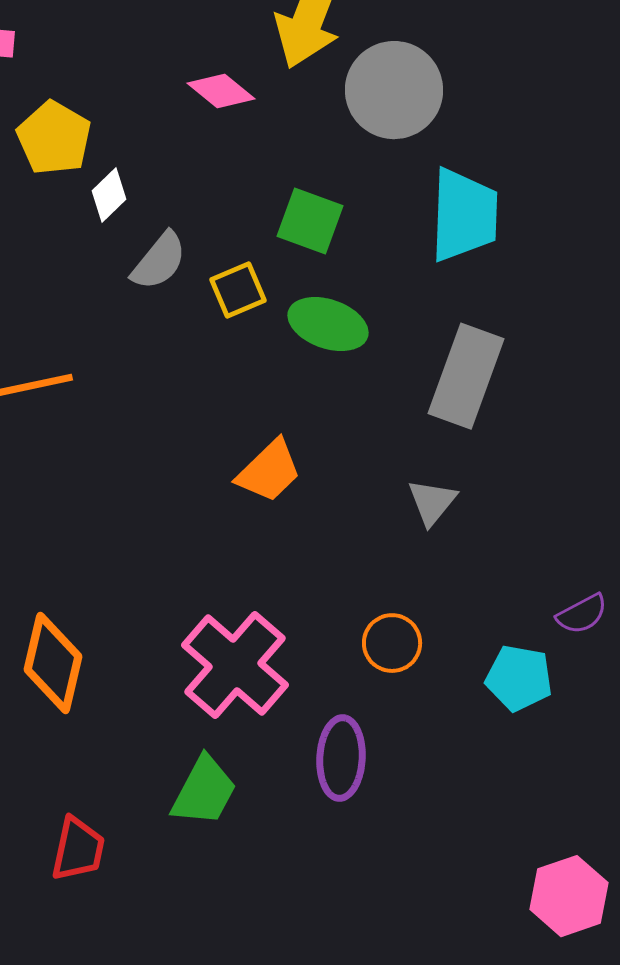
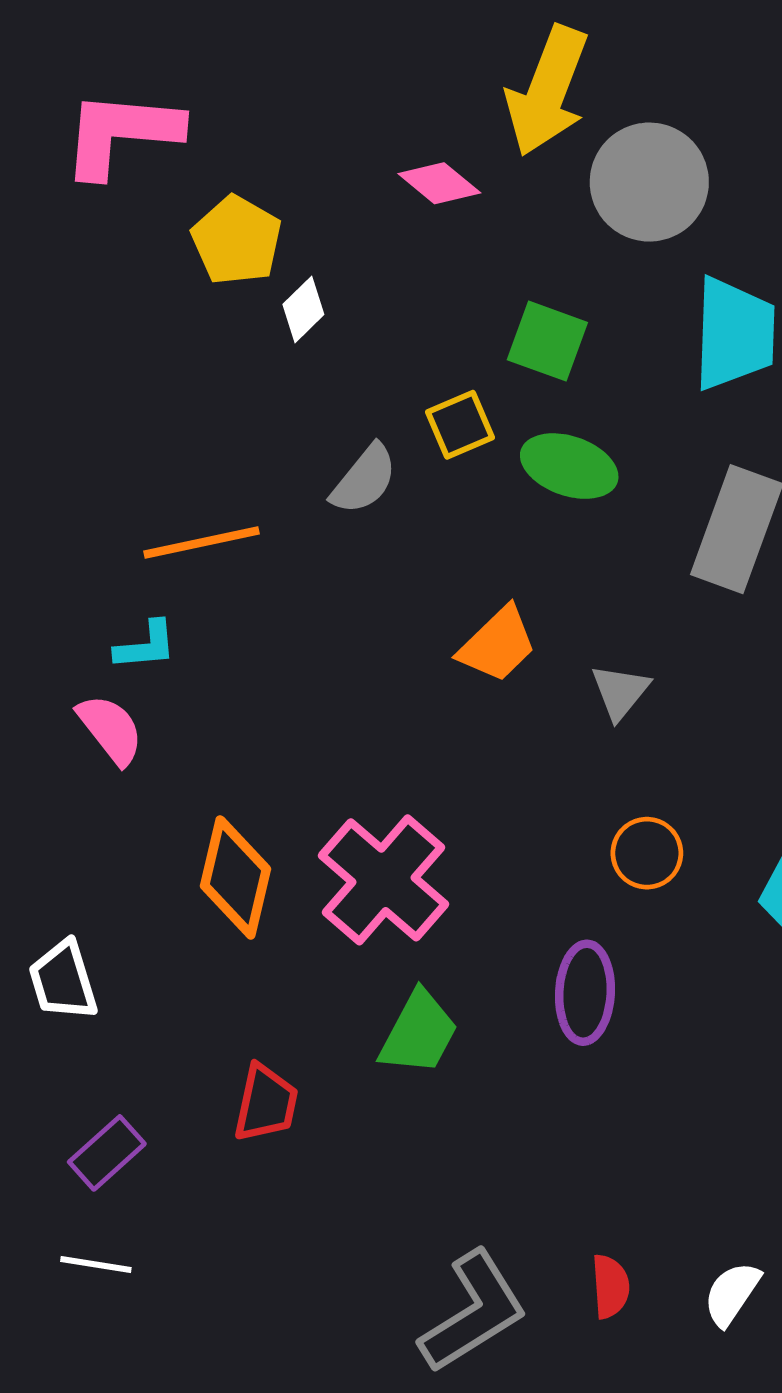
gray semicircle: (159, 261) -> (364, 479), moved
gray triangle: (432, 502) -> (620, 692), moved
pink cross: (235, 665) -> (383, 880), moved

